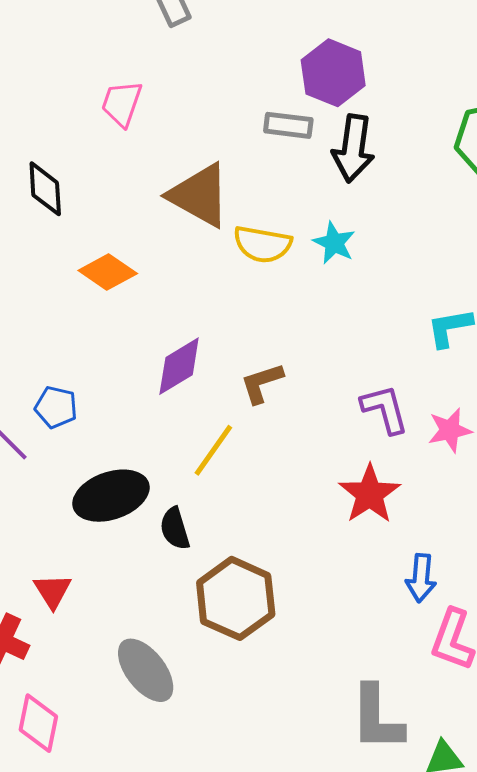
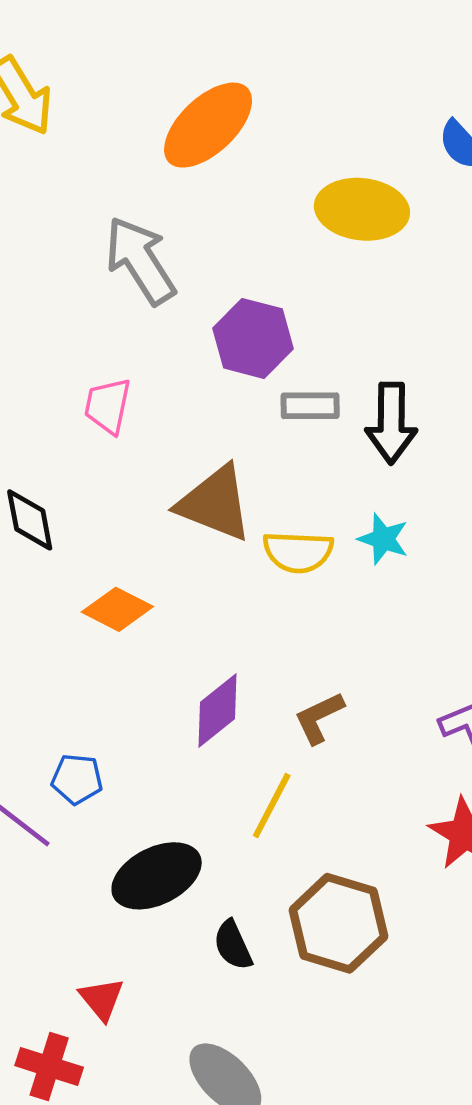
purple hexagon: (333, 73) -> (253, 338), moved
black semicircle: (175, 529) -> (233, 945), moved
brown hexagon: (236, 598) -> (338, 923), moved

